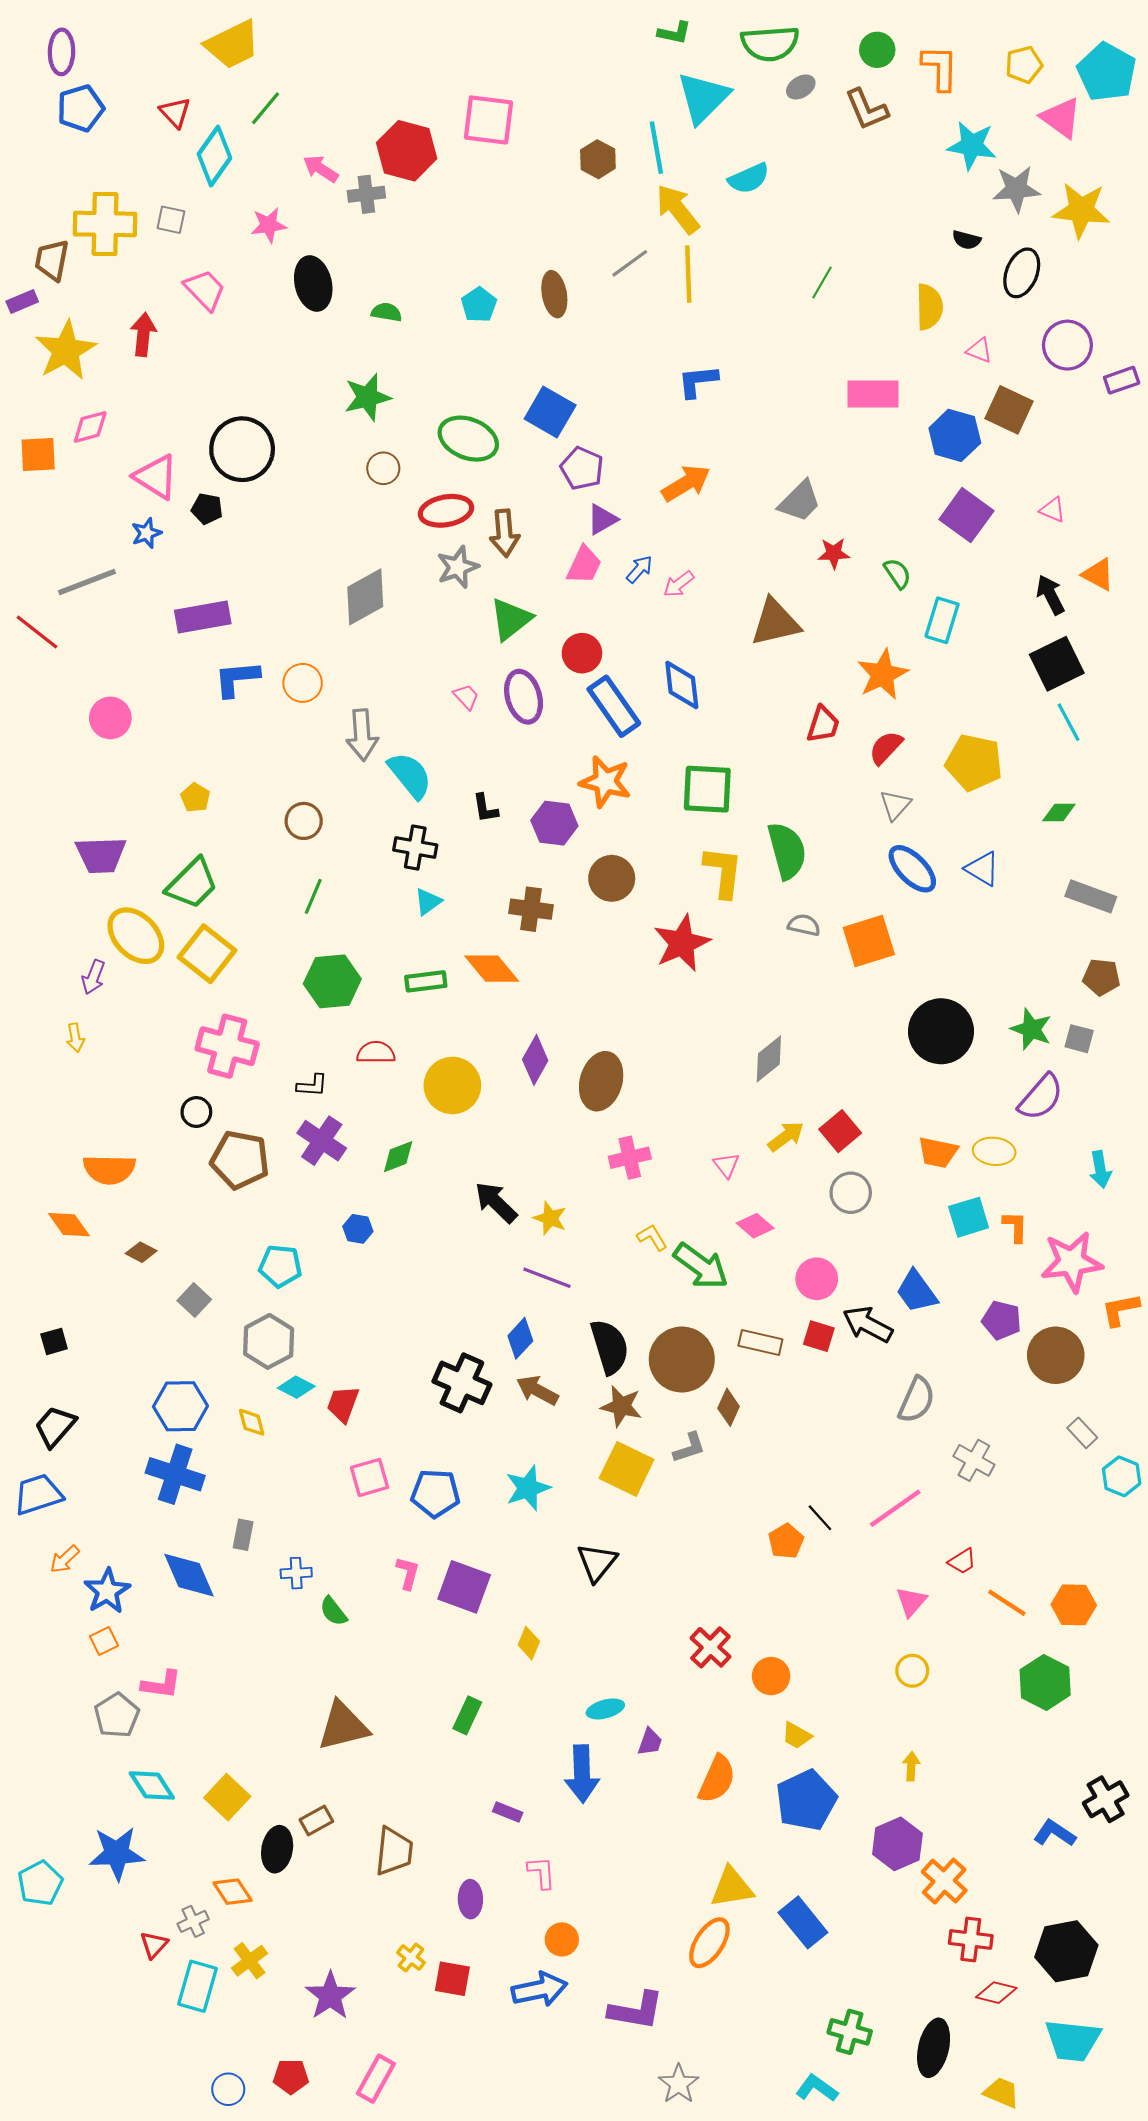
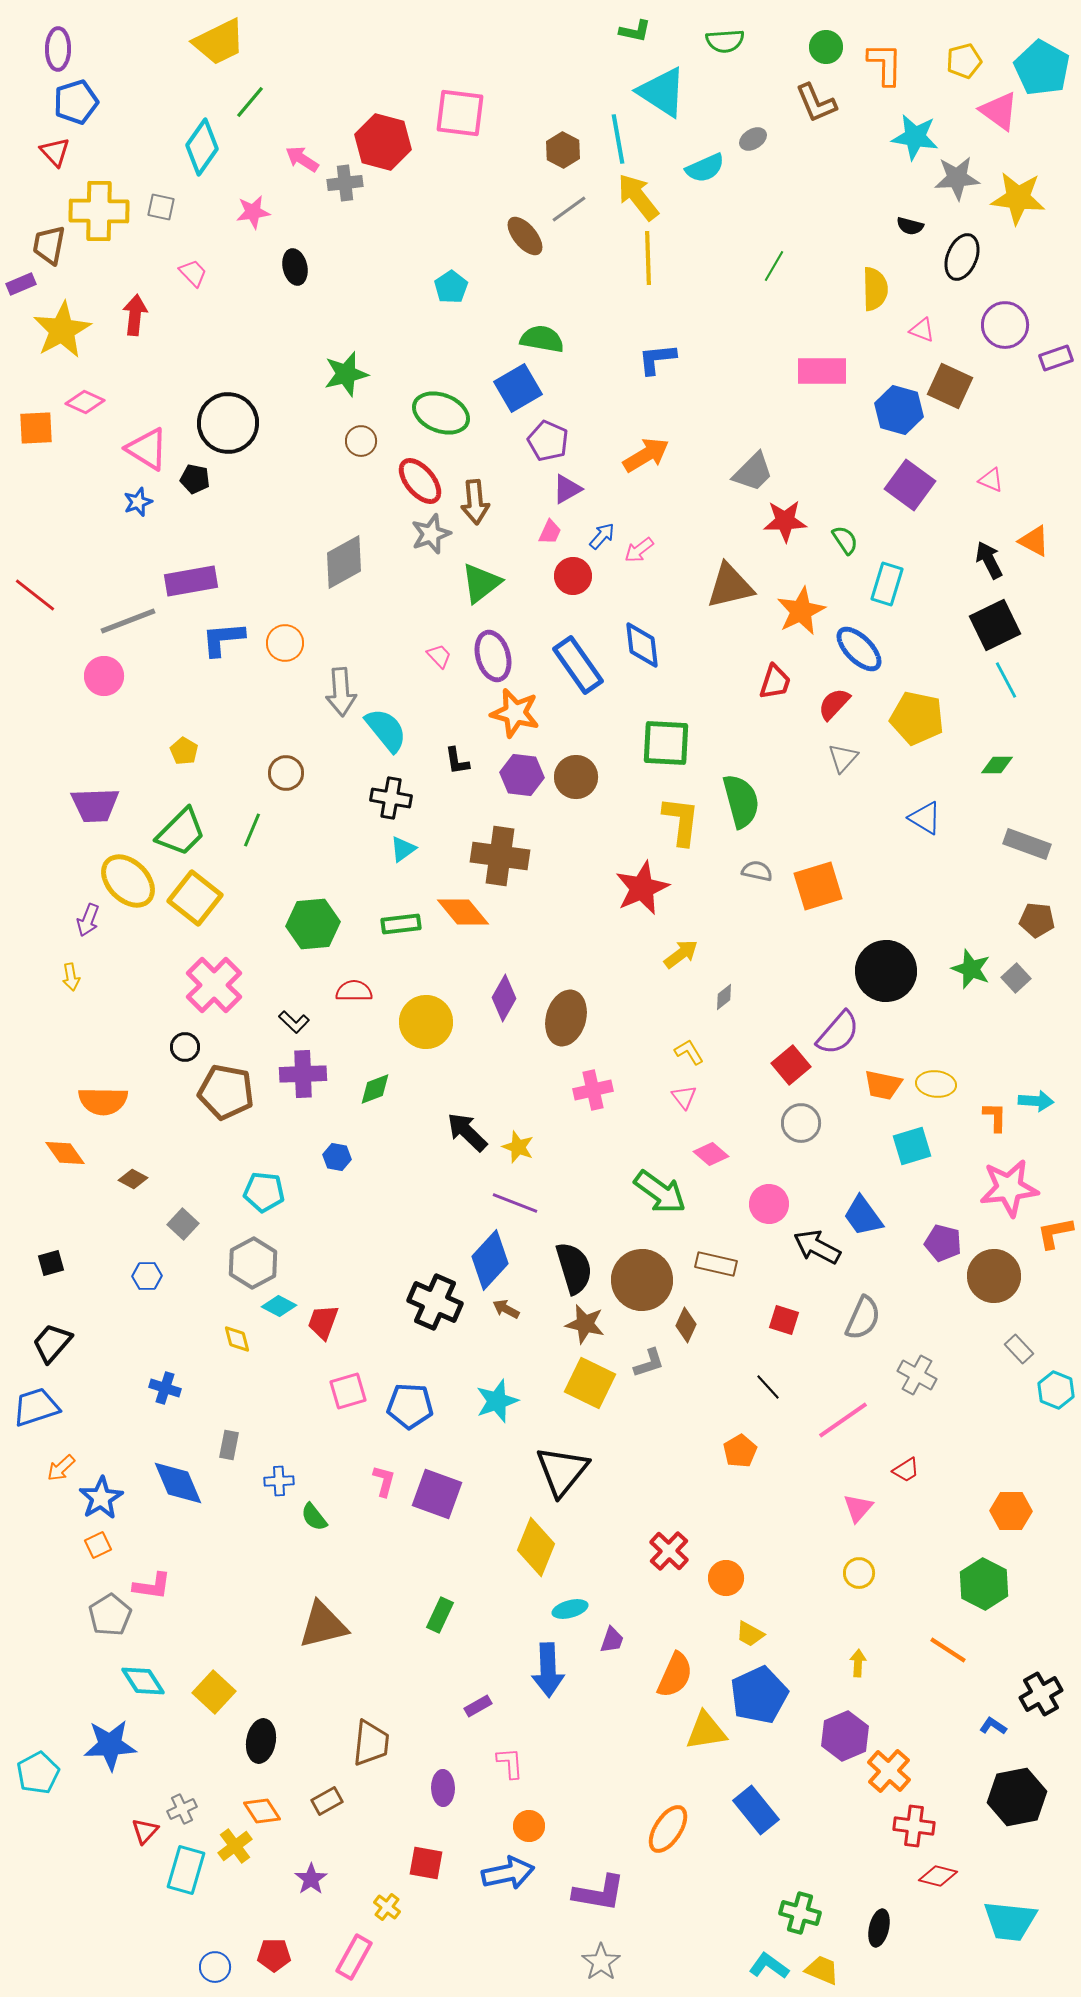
green semicircle: (770, 43) -> (725, 41), size x0.7
gray ellipse: (801, 87) -> (753, 139), moved
cyan triangle: (703, 98) -> (662, 92), turned -42
red triangle: (175, 112) -> (55, 152), moved
gray line: (630, 263) -> (569, 209), moved
black ellipse: (313, 284) -> (295, 267), size x0.7
pink trapezoid: (205, 290) -> (193, 273), size x0.7
brown ellipse: (554, 294) -> (525, 236), moved, turned -30
green semicircle: (387, 312) -> (542, 339), moved, size x1.5
blue square: (550, 412) -> (518, 388), turned 30
pink diamond: (90, 427) -> (85, 402), turned 39
red ellipse: (446, 511) -> (420, 481), turned 60
red star: (834, 553) -> (785, 521), size x1.4
pink trapezoid: (584, 565) -> (550, 532), size x0.7
gray line: (87, 582) -> (128, 621), moved
red circle: (582, 653) -> (573, 576), moved
orange star: (883, 674) -> (801, 611), moved
orange star: (605, 782) -> (515, 713), moved
blue ellipse: (912, 869) -> (859, 649), moved
brown circle: (612, 878) -> (576, 777), moved
green line: (313, 896) -> (252, 830), moved
brown cross: (531, 909) -> (500, 856), size x1.4
gray square: (1079, 1039) -> (1016, 978), turned 32
pink cross: (227, 1046) -> (214, 985), turned 30
gray diamond: (769, 1059) -> (724, 997), size x0.6
black L-shape: (312, 1085) -> (294, 1022), turned 40
purple semicircle: (1041, 1097) -> (838, 1033), moved
yellow arrow: (786, 1136) -> (681, 954), moved
purple cross: (322, 1141) -> (303, 1074), turned -36
cyan arrow: (1100, 1169) -> (1036, 1101), turned -76
orange L-shape: (1015, 1227) -> (995, 1117), moved
yellow L-shape: (652, 1237) -> (689, 1052), moved
red square: (819, 1336) -> (784, 1320), moved
blue diamond: (520, 1338) -> (490, 1260), size x1.5
brown arrow: (537, 1390) -> (506, 1309), size x0.7
blue hexagon: (180, 1406) -> (147, 1276), moved, size x0.6
blue cross: (175, 1474) -> (165, 1388), size x0.6
black line: (820, 1518) -> (768, 1387), moved
black triangle: (597, 1562) -> (562, 1471), size x1.4
orange line: (1007, 1603) -> (948, 1650), moved
yellow diamond: (529, 1643) -> (536, 1547), moved, size x1.8
purple rectangle: (508, 1812) -> (478, 1706), turned -52
brown rectangle: (316, 1821) -> (327, 1801), moved
blue L-shape: (1055, 1833) -> (993, 1726), size x0.7
yellow triangle: (732, 1887) -> (706, 1731), moved
orange diamond: (233, 1892) -> (262, 1811), moved
black hexagon: (1066, 1951) -> (1017, 1797), moved
yellow cross: (411, 1958) -> (387, 1907), moved
purple star: (330, 1996) -> (311, 1879), size x0.7
black ellipse: (934, 2048) -> (879, 1928), size x0.7
gray star: (679, 2084) -> (601, 1962), moved
yellow trapezoid: (1002, 2092) -> (822, 1970), moved

